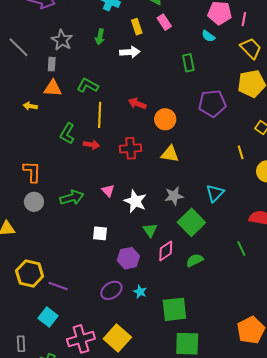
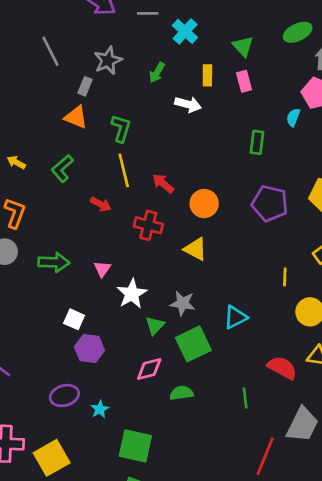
cyan semicircle: (208, 36) -> (293, 117), turned 56
green L-shape: (88, 85) -> (121, 128), turned 60
red arrow: (137, 104) -> (163, 183), moved
yellow arrow: (30, 106) -> (16, 162), moved
yellow line: (100, 115) -> (124, 170), turned -35
green L-shape: (67, 133) -> (62, 168), moved
green triangle: (150, 230) -> (155, 326), moved
purple hexagon: (128, 258) -> (89, 349), moved

